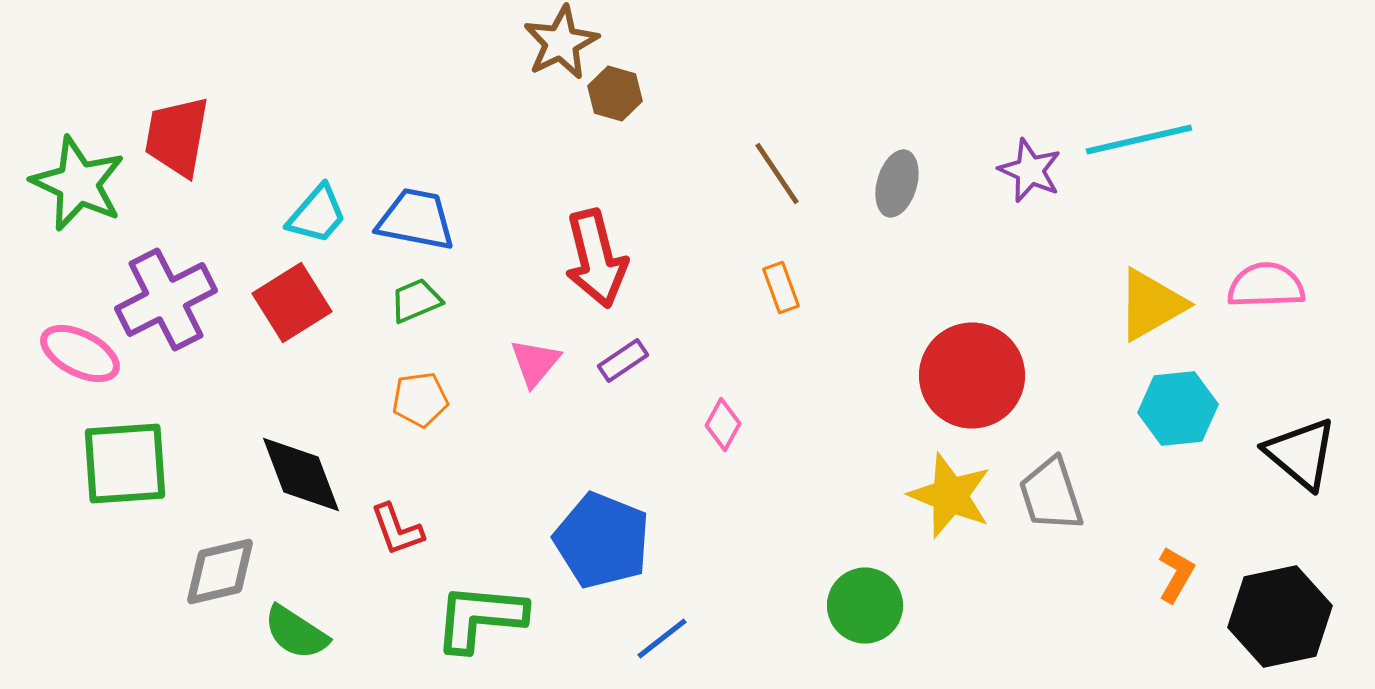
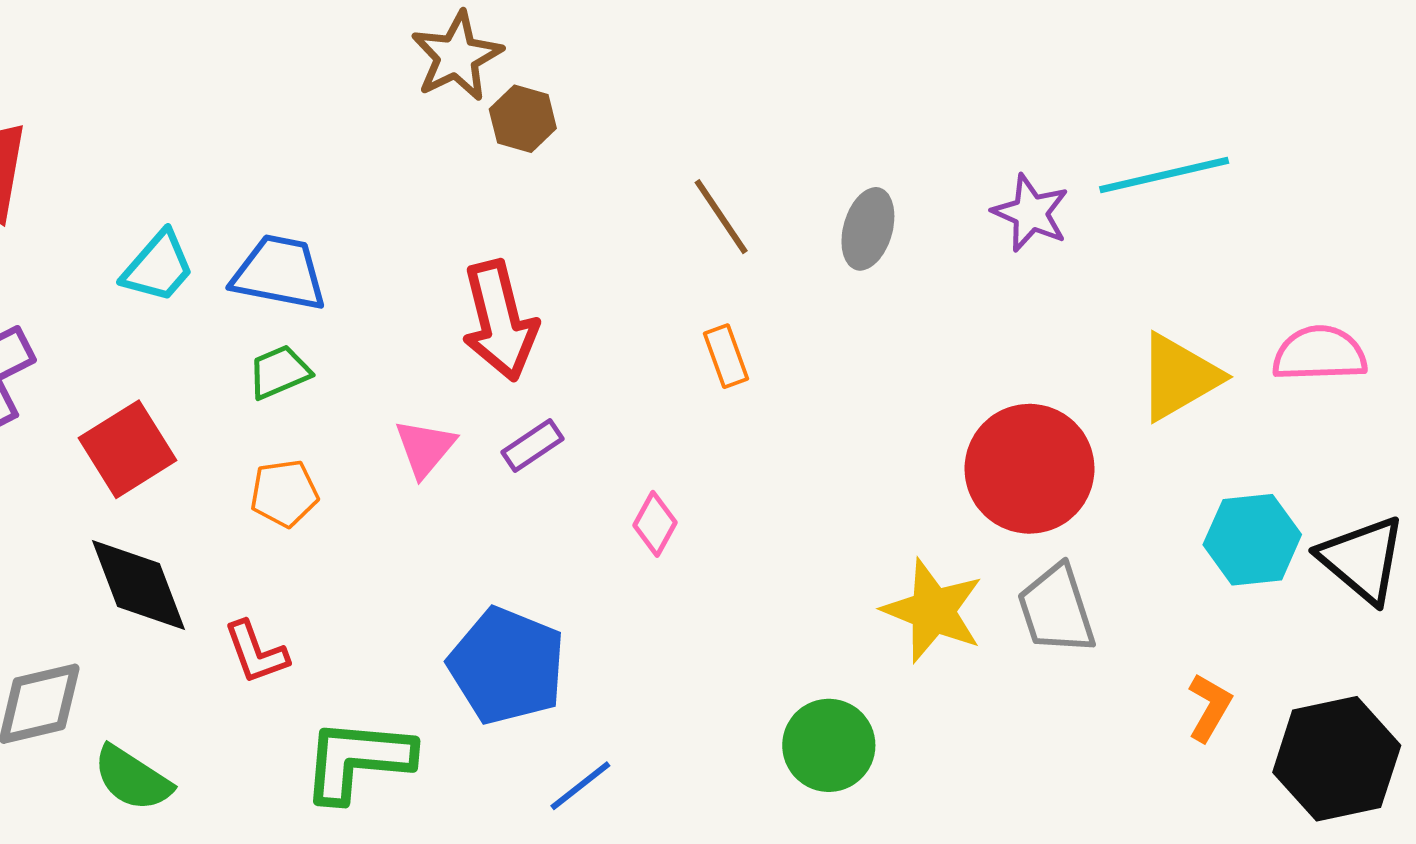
red square: (292, 302) -> (127, 449), moved
red circle: (972, 376) -> (1030, 469), moved
cyan hexagon: (1178, 408) -> (1252, 540), moved

